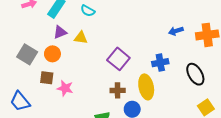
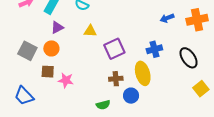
yellow triangle: (81, 38) -> (90, 31), moved
purple square: (118, 59) -> (114, 49), turned 30

